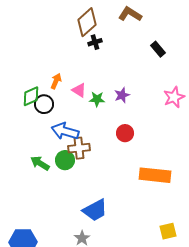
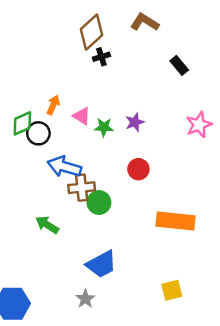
green circle: (65, 160) -> (99, 203), moved
green arrow: (40, 163) -> (47, 225), moved
yellow square: (168, 231) -> (172, 290), moved

